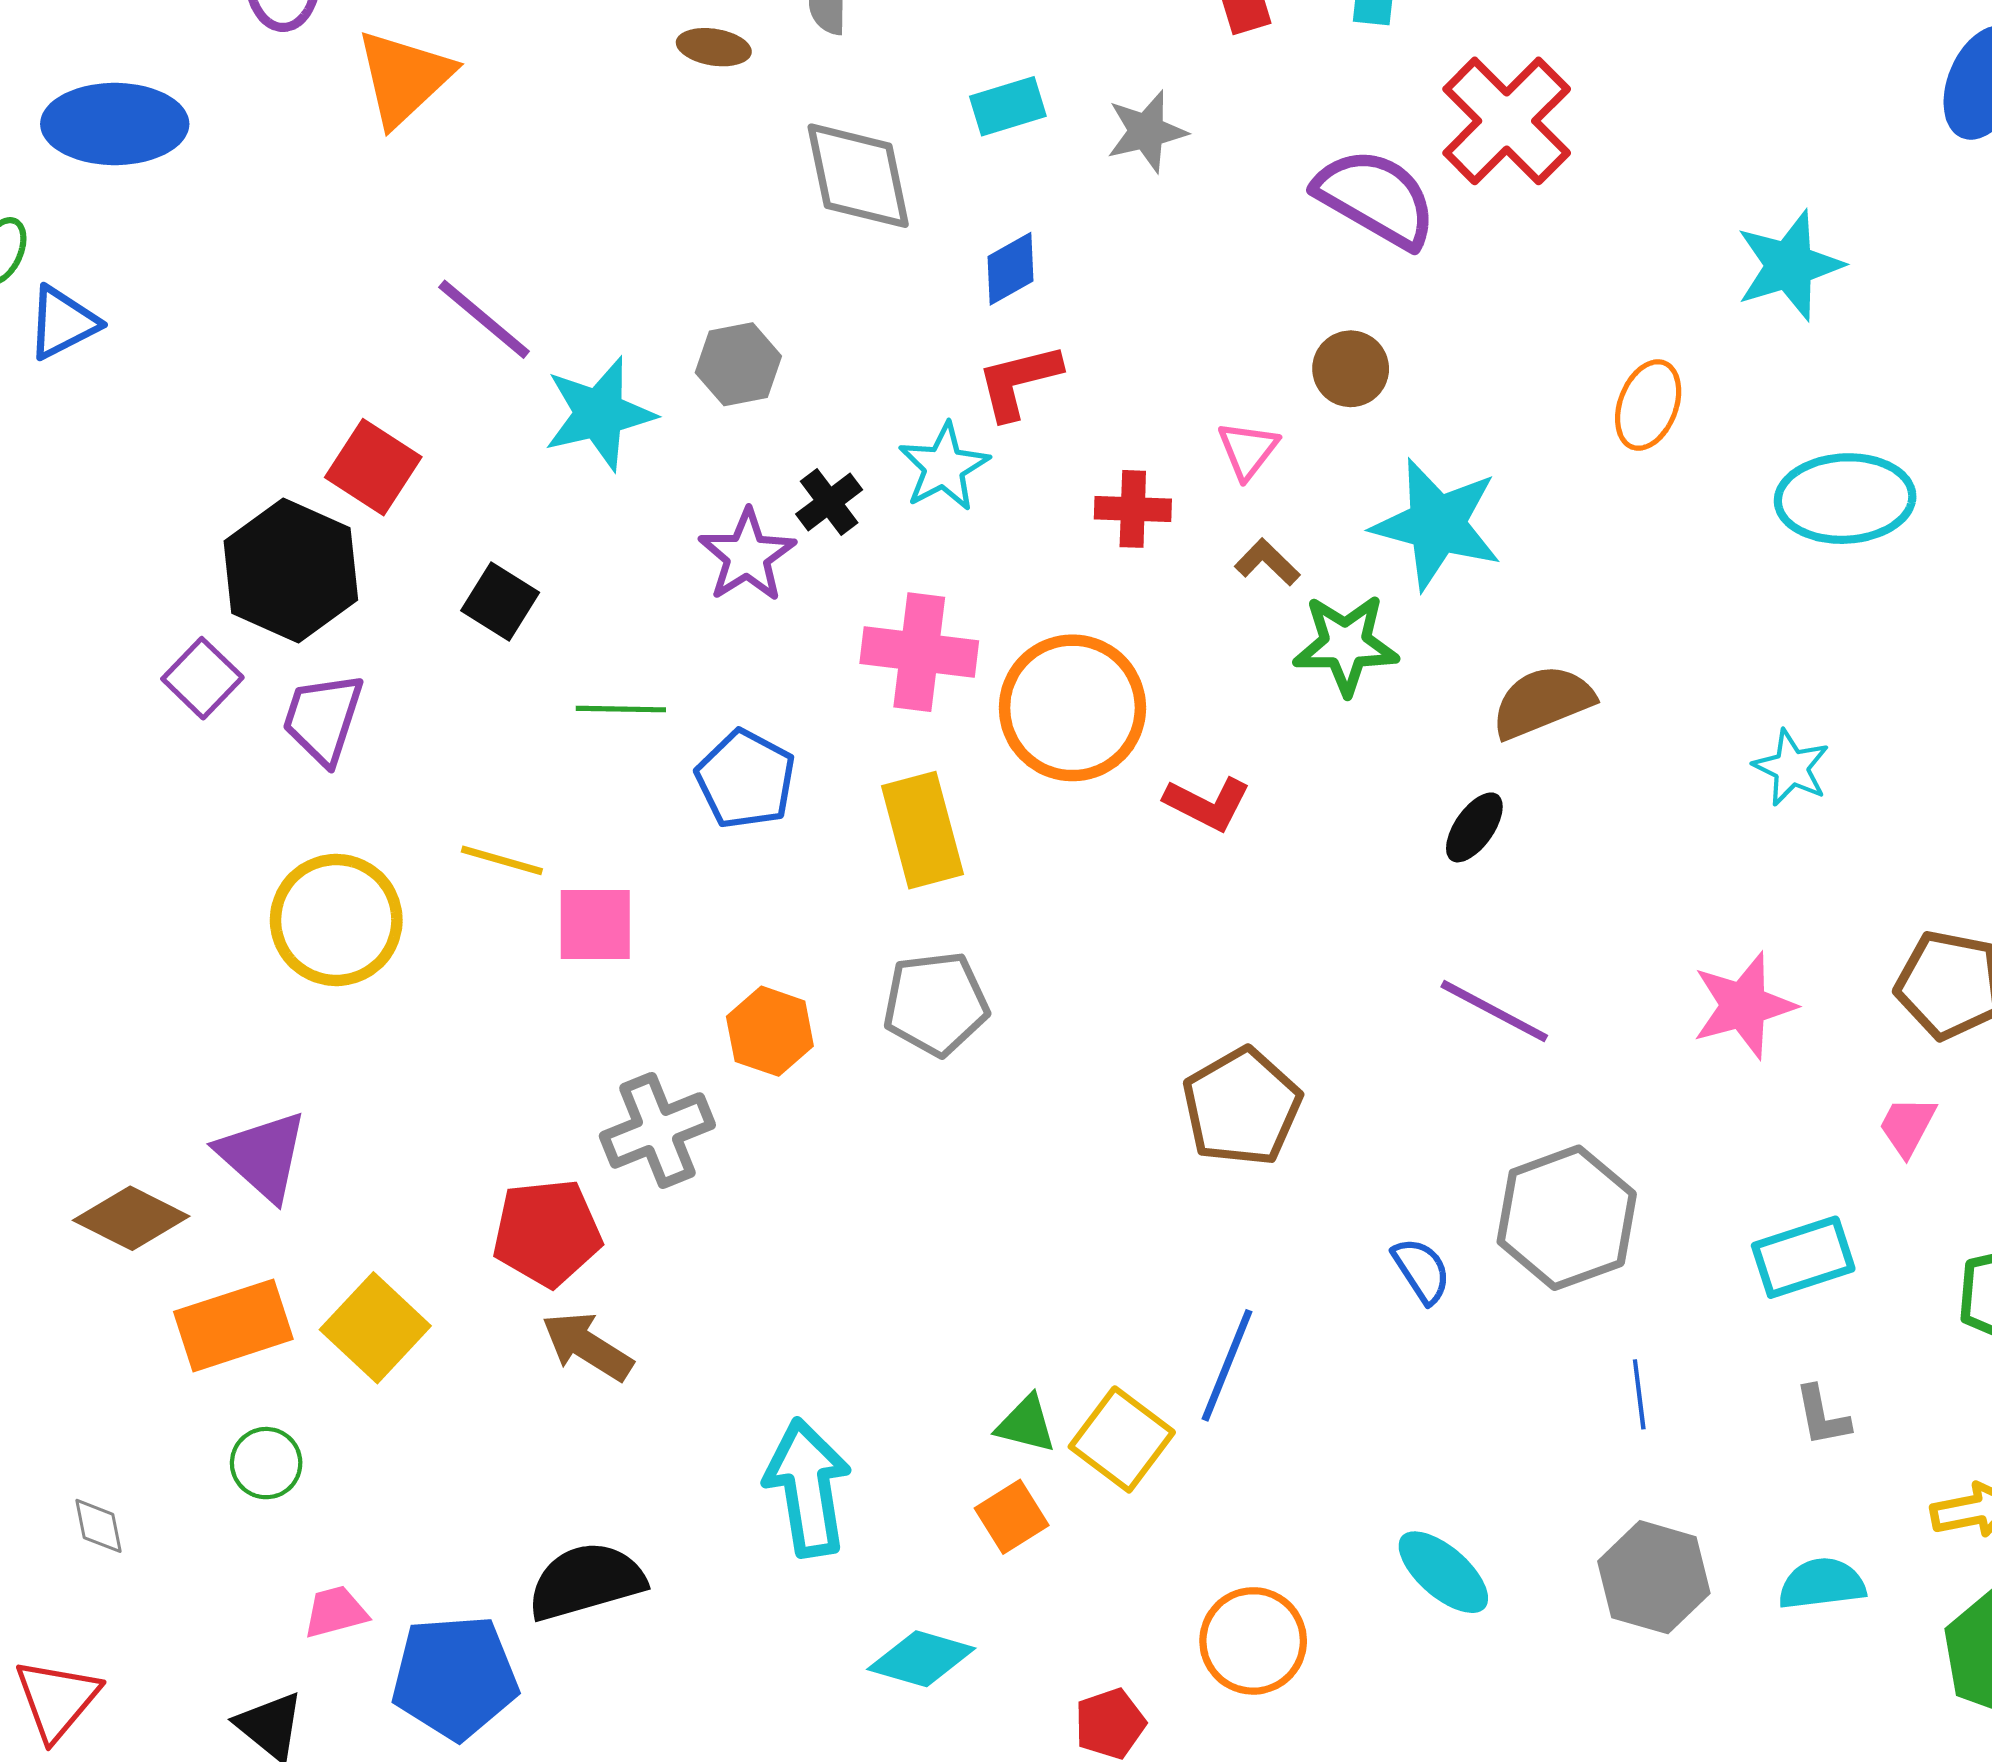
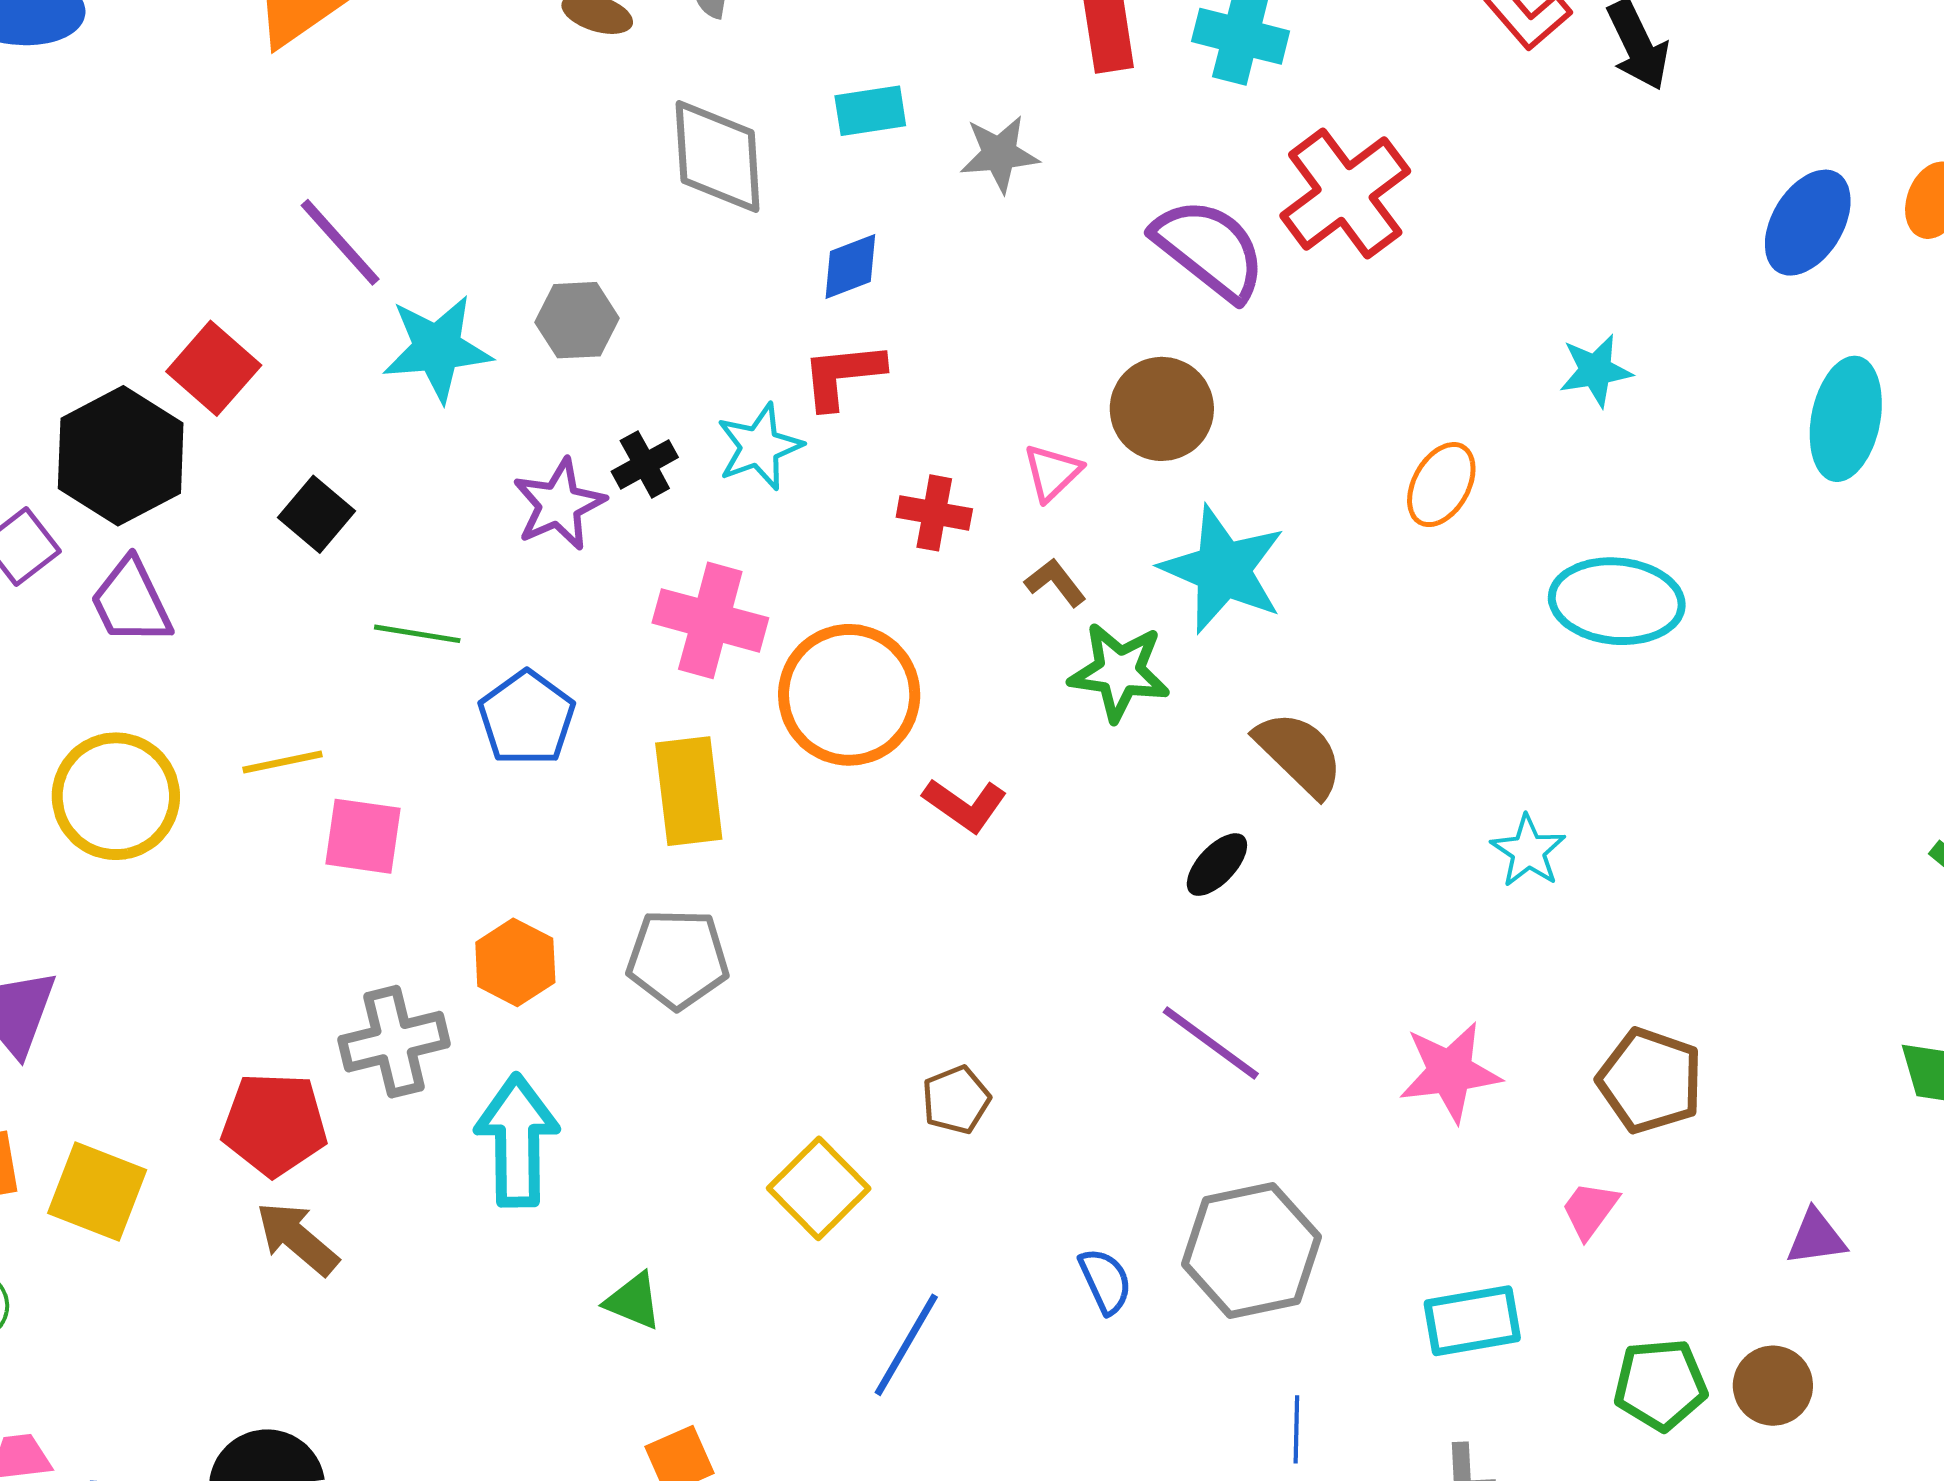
cyan star: (1789, 265) -> (1596, 371), size x0.7
brown circle: (1351, 369) -> (1162, 409), size x1.4
brown semicircle: (1542, 702) -> (1299, 754), turned 58
purple trapezoid: (323, 718) -> (131, 602), turned -52
yellow line: (502, 860) -> (283, 762), turned -36
brown pentagon: (1242, 1107) -> (956, 1100), size x0.6
yellow square: (375, 1328) -> (97, 1192), turned -30
green triangle: (1026, 1424) -> (633, 1301), moved
yellow square: (1122, 1439) -> (819, 1188), moved
cyan arrow: (808, 1488) -> (517, 1141), moved

